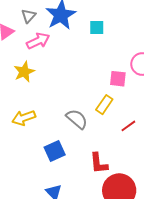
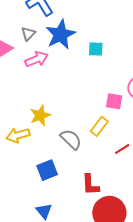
yellow star: (24, 72) -> (40, 115), moved

